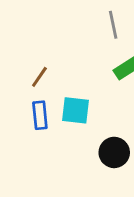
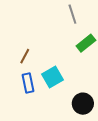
cyan square: (76, 110) -> (53, 77), turned -30

